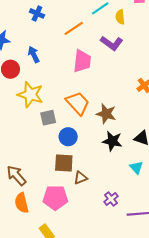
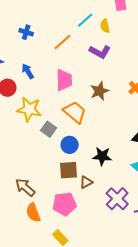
pink trapezoid: (82, 61) -> (64, 80), moved
brown star: (106, 114) -> (99, 91), moved, turned -30
gray square: (48, 118) -> (49, 129), turned -35
black star: (112, 141) -> (102, 156), moved
purple cross: (111, 199) -> (117, 199), size x1.6

